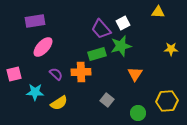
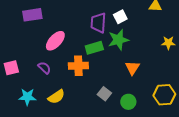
purple trapezoid: (101, 29) -> (98, 23), turned 45
pink ellipse: (43, 47) -> (55, 41), moved
purple semicircle: (56, 74) -> (44, 68), moved
cyan star: (35, 92) -> (27, 97), moved
green circle: (138, 113) -> (128, 102), moved

